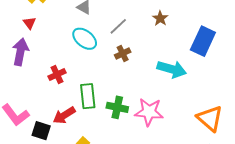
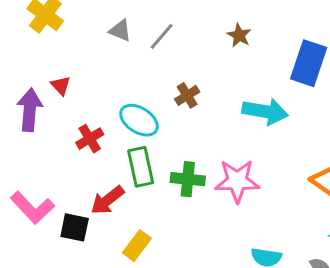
red triangle: (29, 23) -> (61, 86), moved
gray line: (118, 26) -> (162, 36), moved
cyan ellipse: (85, 39) -> (139, 120), moved

